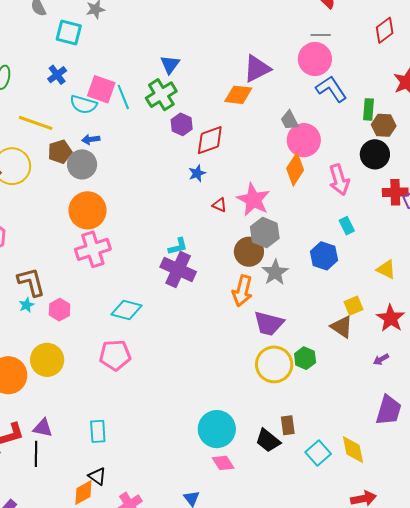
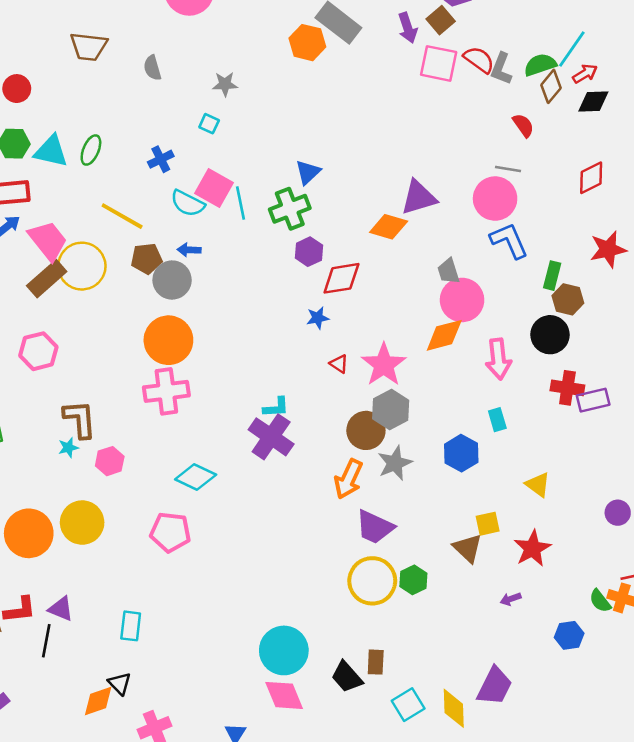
cyan square: (69, 33) -> (209, 124), moved, size x0.6
orange diamond: (295, 169) -> (444, 335), turned 32
purple trapezoid: (389, 410) -> (495, 686), moved
pink diamond: (223, 463) -> (284, 695), size x1.4

